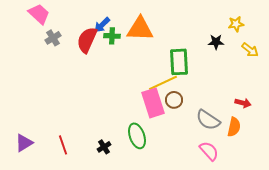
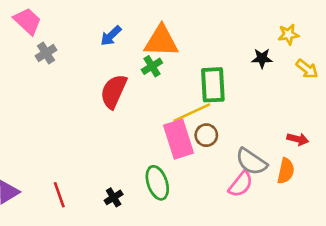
green cross: (112, 36) -> (152, 66), moved, turned -35
red semicircle: (87, 40) -> (114, 91), moved
pink semicircle: (209, 151) -> (241, 184), moved, turned 80

